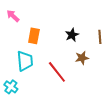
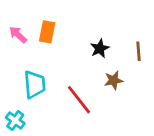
pink arrow: (13, 16) -> (18, 35), moved
orange rectangle: (34, 36) -> (47, 32), moved

